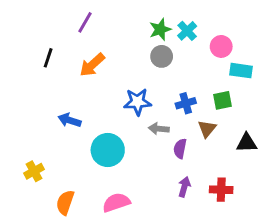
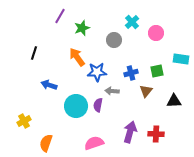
green star: (160, 29) -> (82, 28), moved
black line: (48, 58) -> (34, 53), moved
orange arrow: (92, 65) -> (77, 57), moved, turned 96
cyan rectangle: (241, 71) -> (181, 59), moved
purple semicircle: (180, 149) -> (98, 105), moved
purple arrow: (184, 187) -> (130, 132), size x1.5
pink semicircle: (116, 202) -> (94, 143), moved

